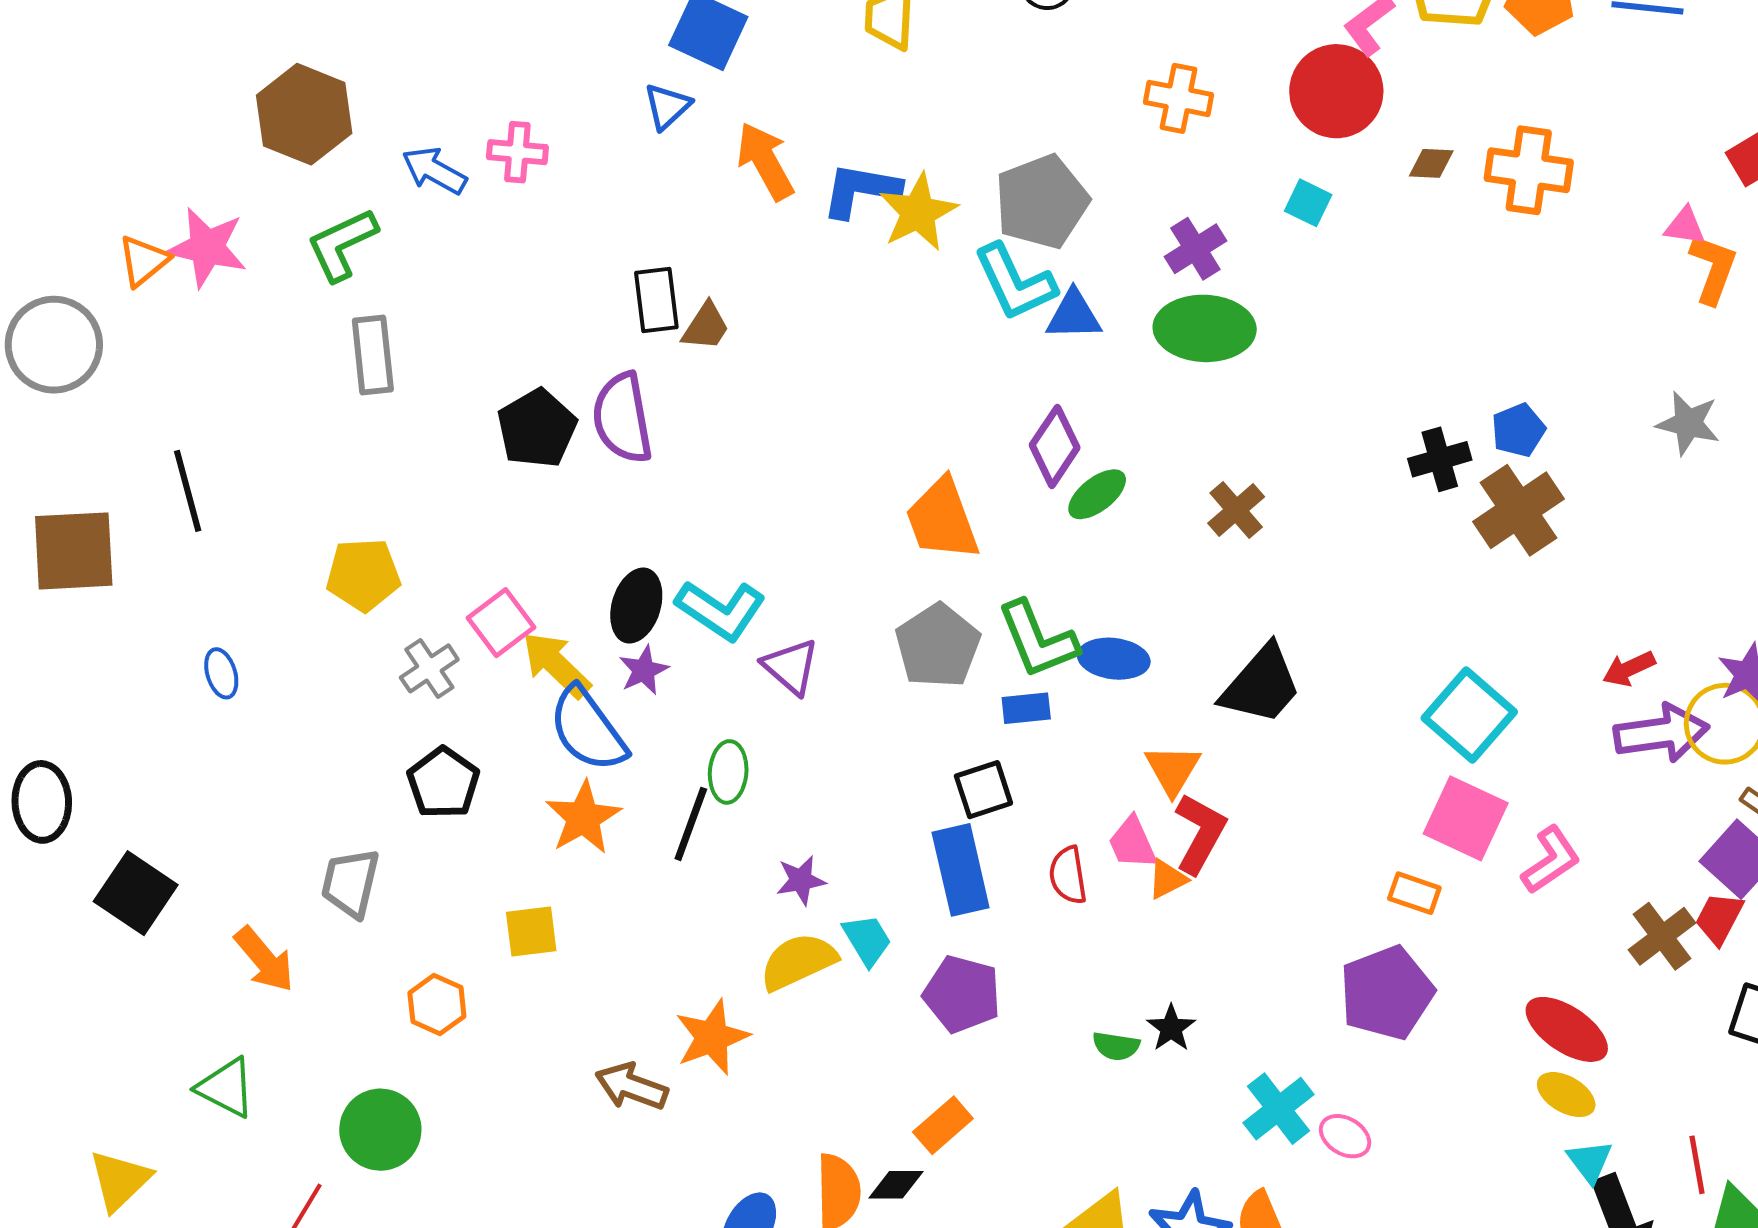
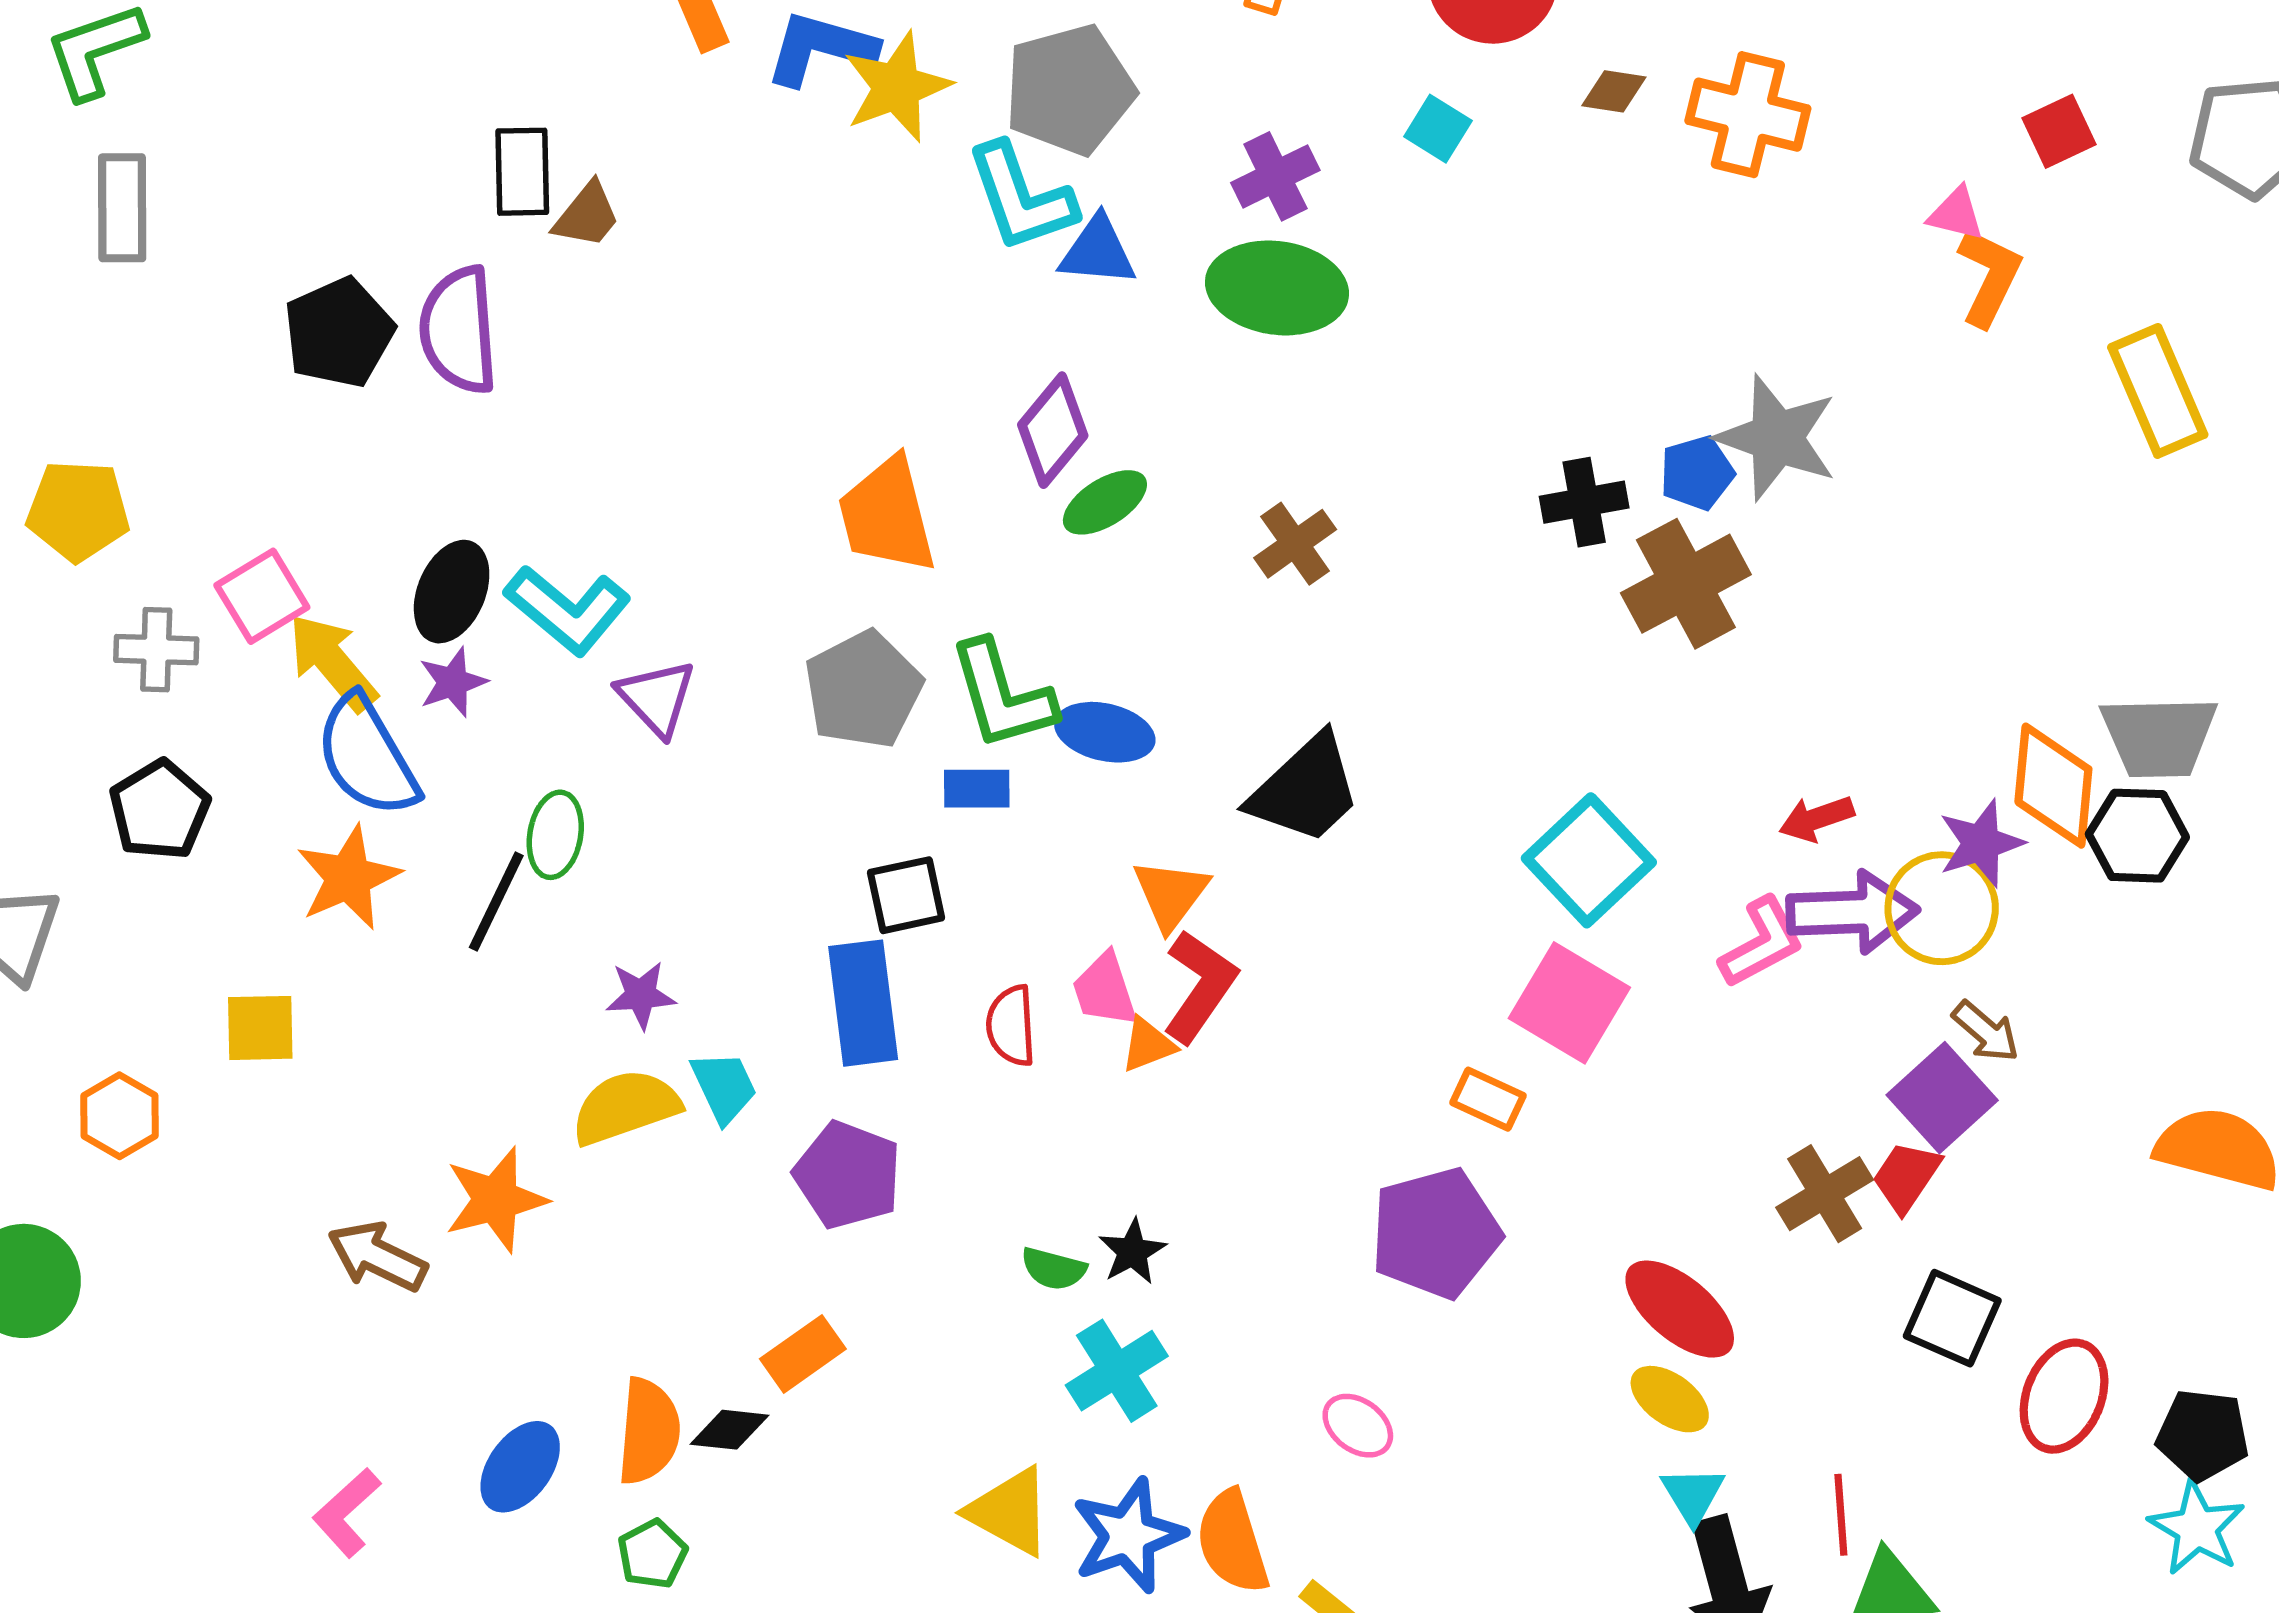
gray star: (1688, 423) -> (1777, 438), moved, size x1.4
gray cross: (429, 668) -> (156, 650), turned 30
pink L-shape: (1551, 860) -> (1762, 943), moved
cyan cross: (1279, 1109) -> (1117, 1371), moved

